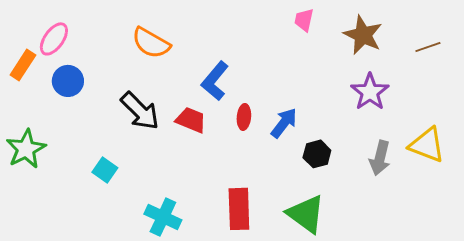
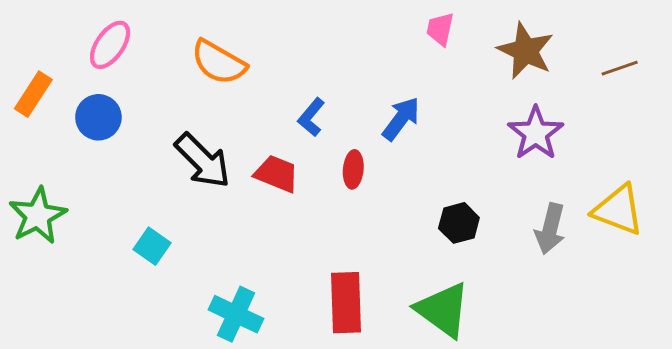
pink ellipse: (54, 39) -> (110, 45), moved
blue L-shape: (215, 81) -> (311, 117), size x0.7
blue arrow: (284, 123) -> (401, 119), moved

